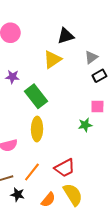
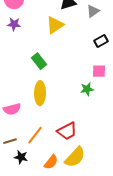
gray triangle: (91, 57) -> (93, 11), moved
purple star: (12, 77) -> (14, 24), moved
green rectangle: (36, 96) -> (39, 61), size x0.7
yellow semicircle: (73, 195) -> (75, 157), turned 75

